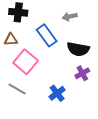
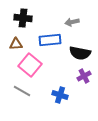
blue rectangle: (47, 35) -> (50, 40), turned -60
blue cross: (57, 93) -> (60, 95), turned -35

